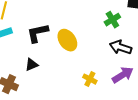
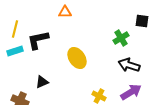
black L-shape: (38, 33) -> (38, 40), moved

